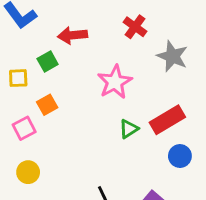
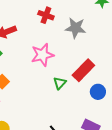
pink star: (115, 82) -> (42, 55), turned 30

